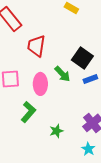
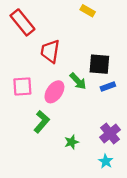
black square: (82, 58) -> (99, 64), turned -30
pink ellipse: (40, 84) -> (54, 92), turned 35

